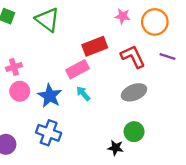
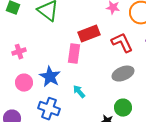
pink rectangle: (77, 69) -> (74, 54), turned -54
pink circle: (20, 91) -> (24, 83), moved
cyan arrow: (83, 94) -> (79, 92), moved

